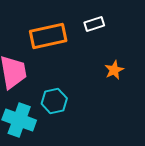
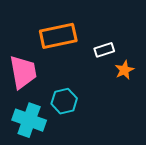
white rectangle: (94, 24) -> (104, 50), moved

